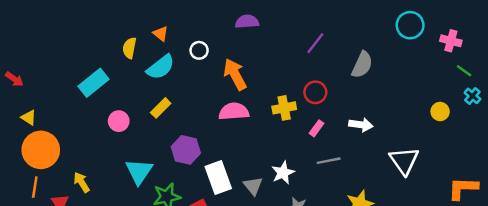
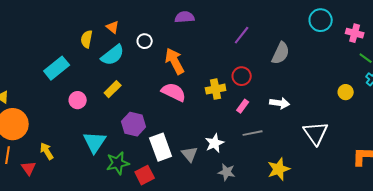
pink semicircle: (234, 112) -> (174, 92), turned 30

